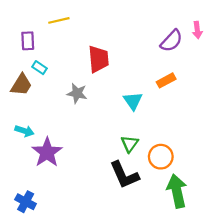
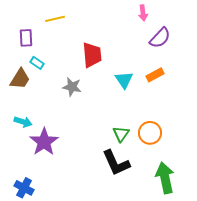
pink arrow: (197, 30) -> (143, 13), moved
cyan triangle: (133, 101) -> (124, 80), moved
orange circle: (161, 157) -> (150, 133), moved

